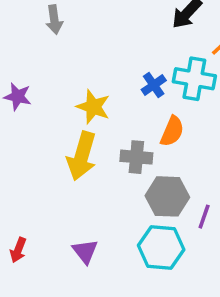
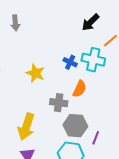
blue cross: (154, 85) -> (70, 62), turned -32
yellow arrow: (82, 156) -> (26, 127), moved

